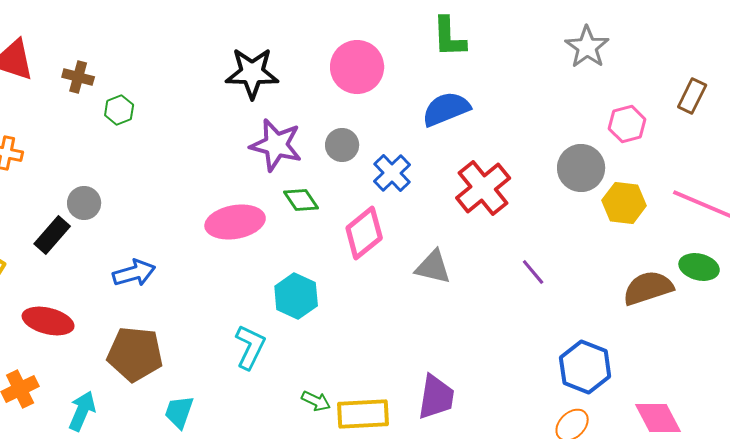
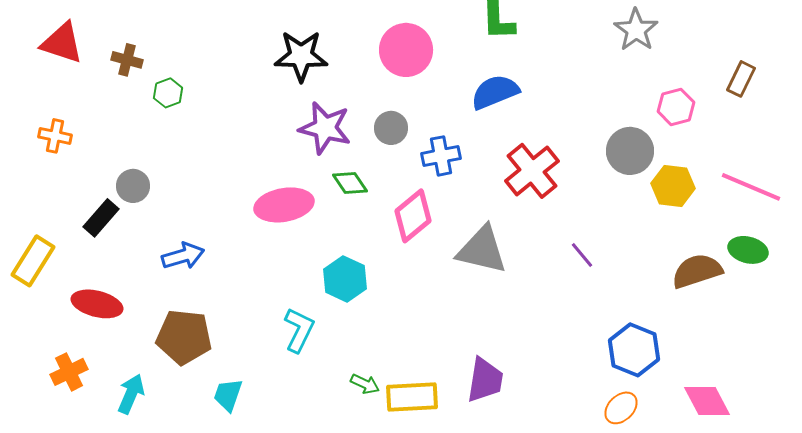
blue cross: (392, 173) -> (441, 156), turned 33
gray triangle: (433, 267) -> (482, 250), size x1.4

